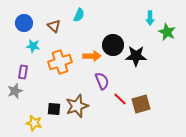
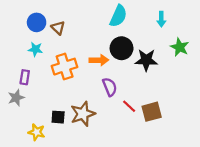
cyan semicircle: (79, 15) -> (118, 16), moved, size x1.5
blue circle: (24, 23) -> (37, 22), moved
green star: (167, 32) -> (180, 47), moved

